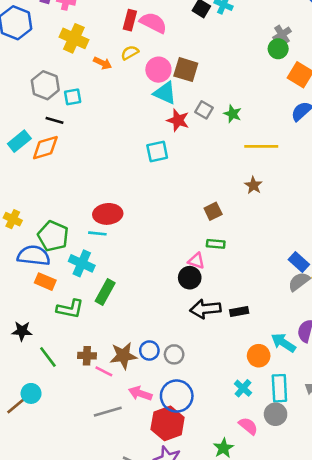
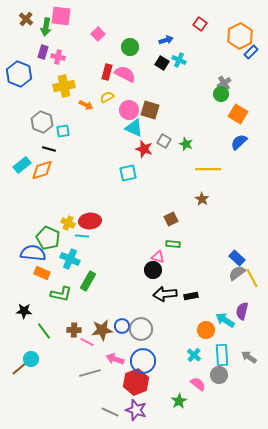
yellow cross: (74, 38) -> (64, 86), turned -35
yellow cross: (13, 219) -> (68, 223), moved
gray circle: (174, 354) -> (141, 329), size x1.5

